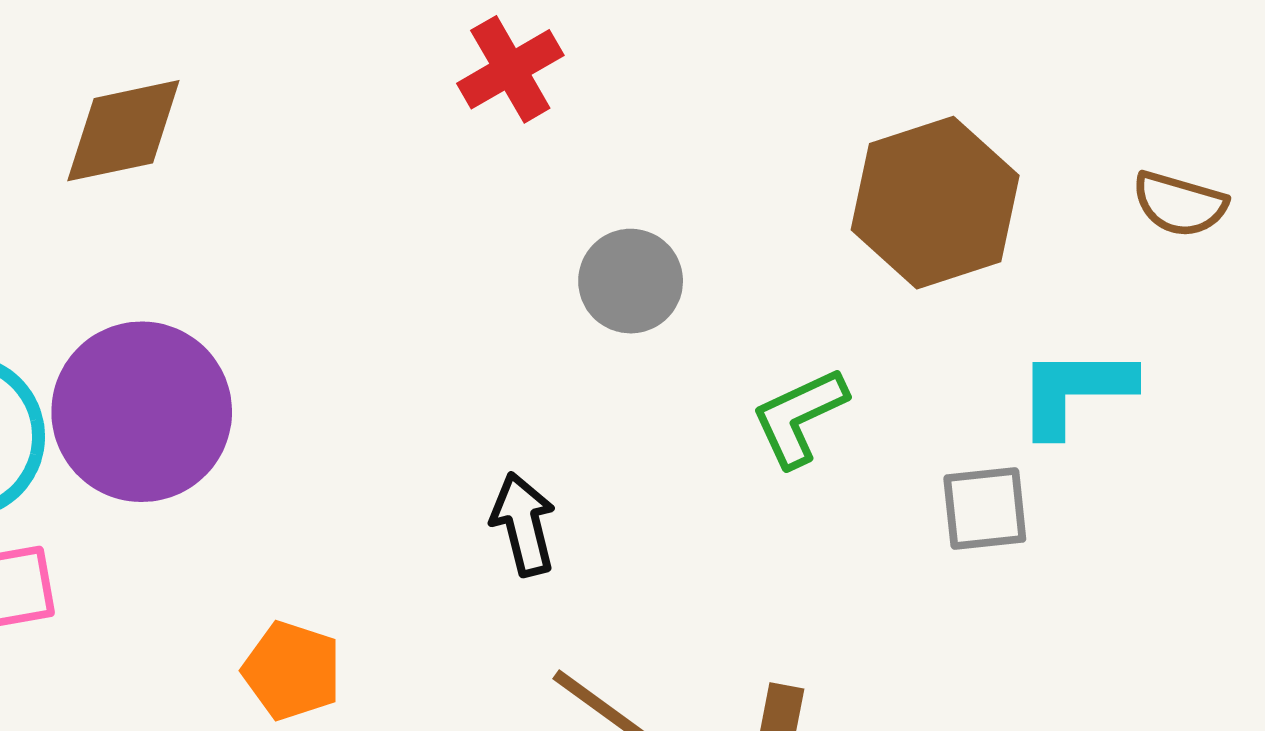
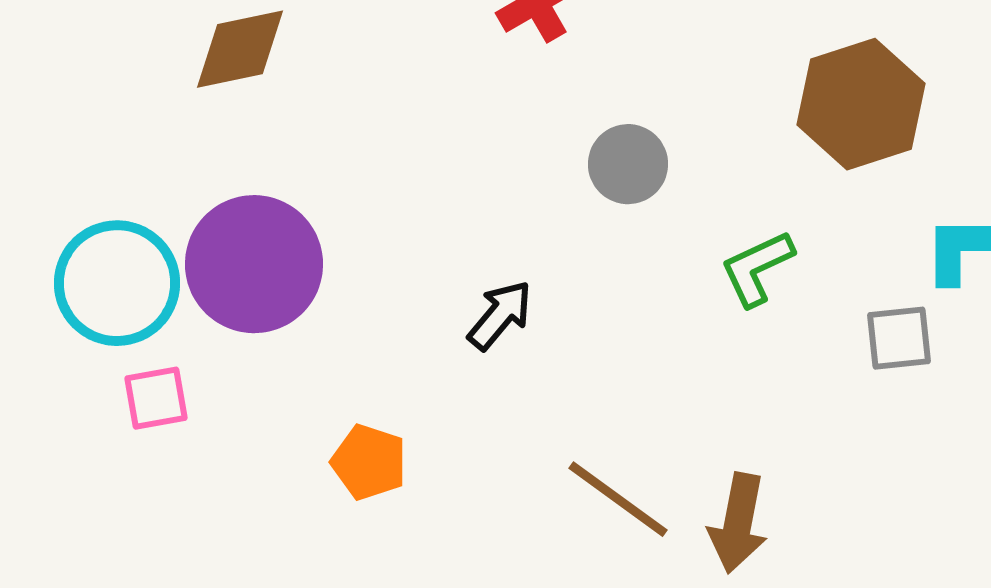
black arrow: (523, 524) -> (500, 315), moved, turned 54

